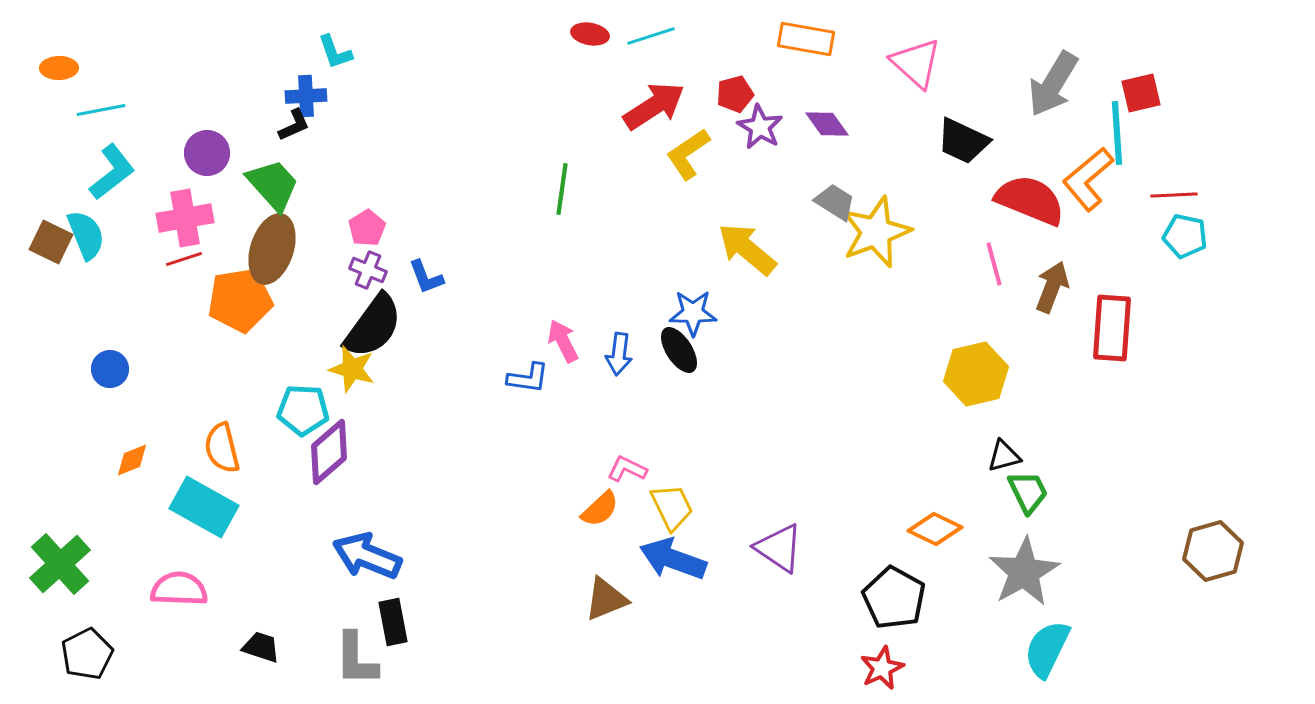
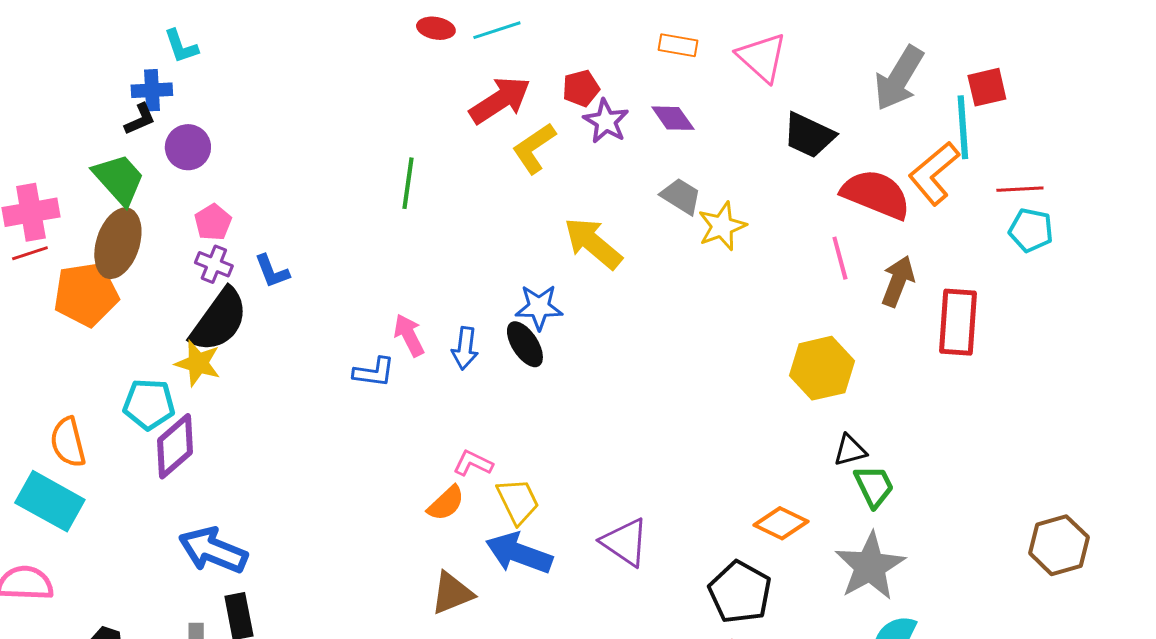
orange rectangle: (806, 39) -> (678, 45), moved, size x0.7
purple circle: (207, 153) -> (188, 147), moved
yellow star: (876, 232) -> (722, 226), size x0.7

